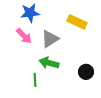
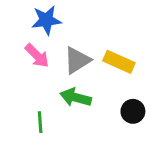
yellow rectangle: (77, 22) -> (119, 62), moved
green line: (35, 80) -> (40, 122), moved

